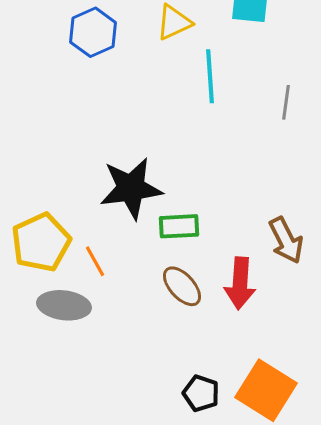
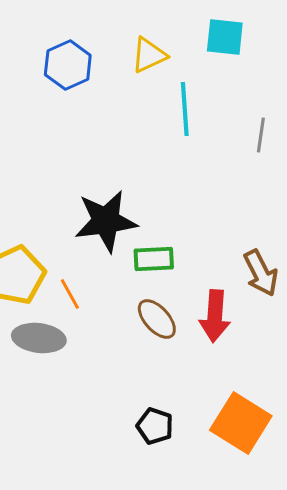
black pentagon: (201, 393) -> (155, 426), moved

